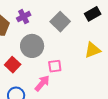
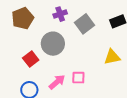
purple cross: (24, 17) -> (60, 14), moved
pink square: (55, 66) -> (78, 78), moved

